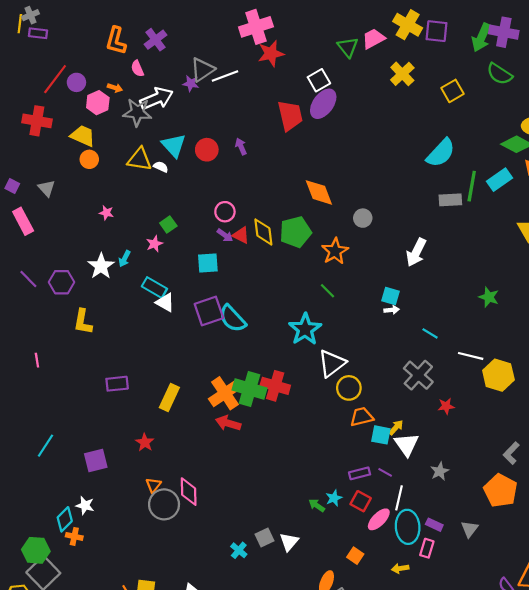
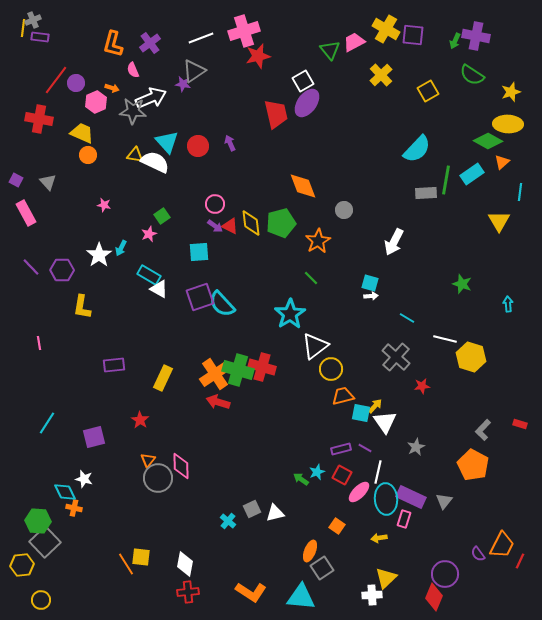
green arrow: (481, 38) -> (455, 41), size x0.6
white line: (225, 76) -> (201, 38), moved
yellow triangle: (139, 159) -> (135, 155), size x0.7
white semicircle: (161, 167) -> (155, 162), size x2.0
cyan diamond: (65, 519) -> (65, 492), turned -70
purple rectangle: (434, 525) -> (411, 497), size x1.8
white triangle: (289, 542) -> (275, 513), turned 36

